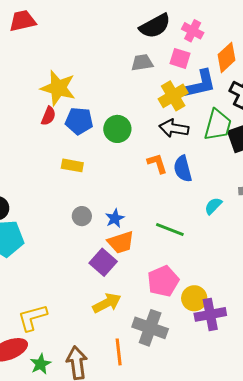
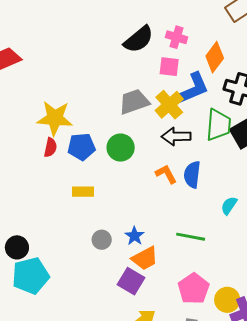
gray trapezoid: (142, 63) -> (134, 102), moved, size x1.4
blue semicircle: (183, 169) -> (192, 175), turned 32

